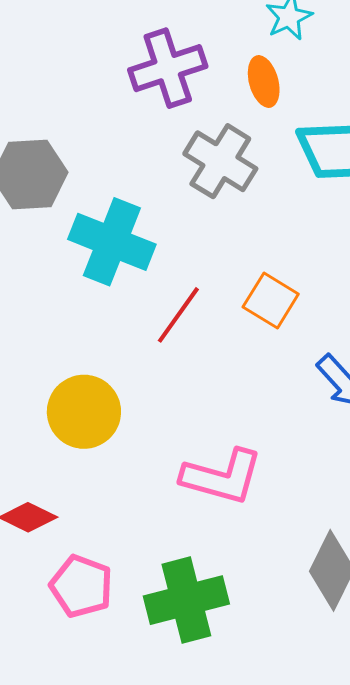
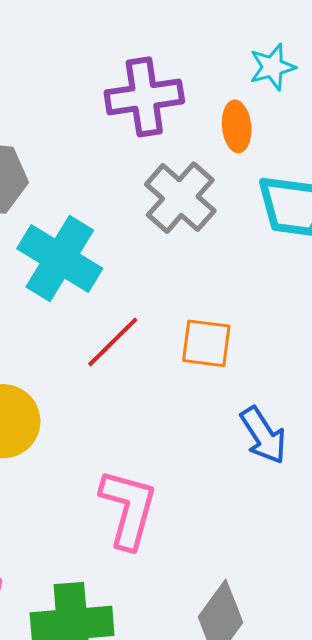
orange square: (271, 300) -> (206, 343), turned -34
pink L-shape: (222, 477) -> (128, 509), turned -100

